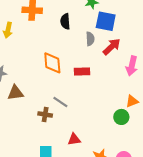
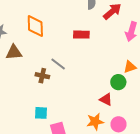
orange diamond: (52, 63) -> (35, 26), moved
red triangle: (74, 139) -> (106, 99), moved, turned 32

